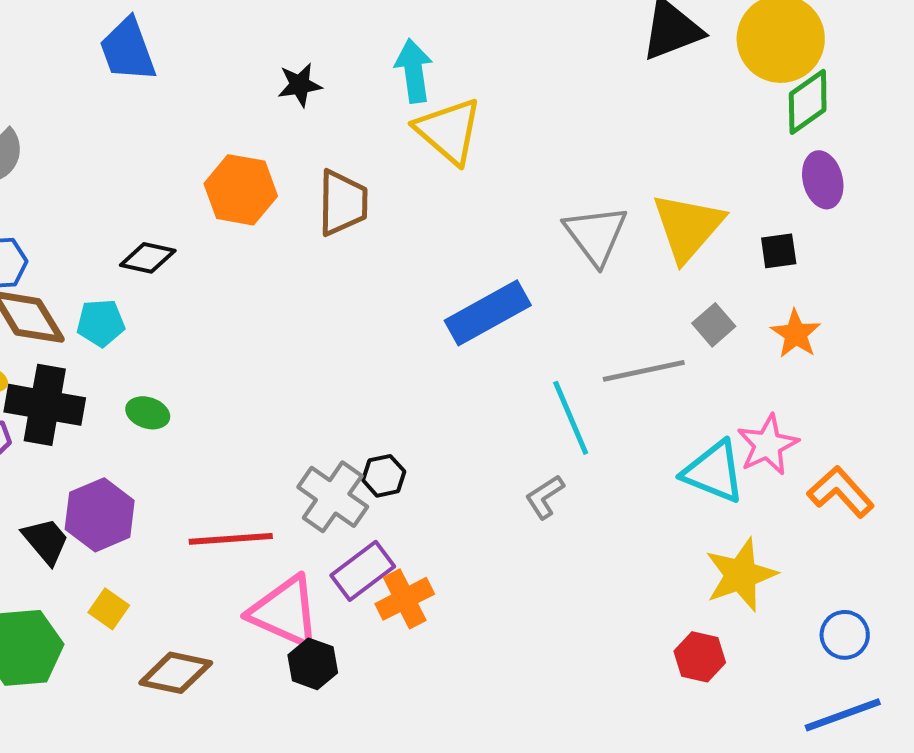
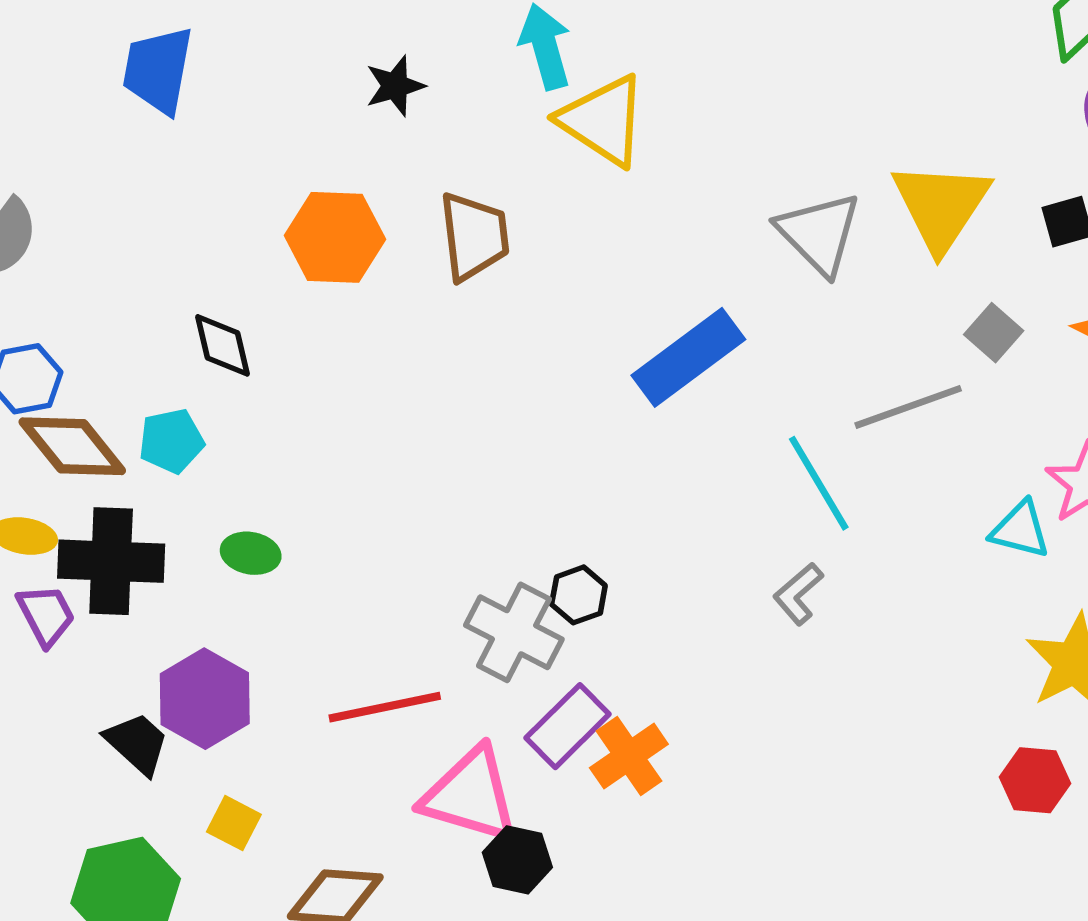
blue trapezoid: (128, 50) -> (158, 70), turned 38
black diamond: (148, 258) -> (223, 345), turned 72
cyan triangle: (714, 472) -> (1020, 530), size x0.7

